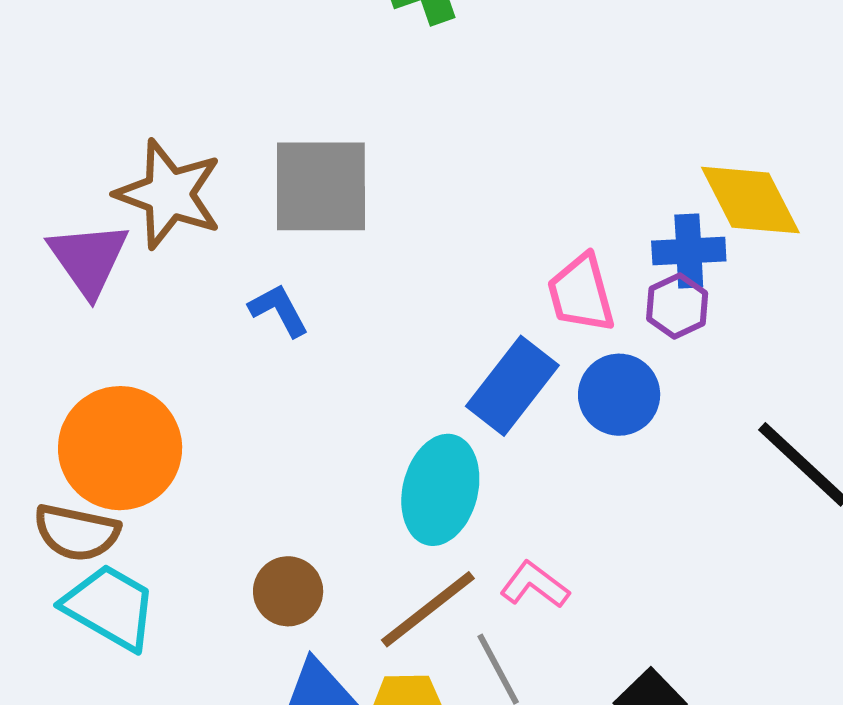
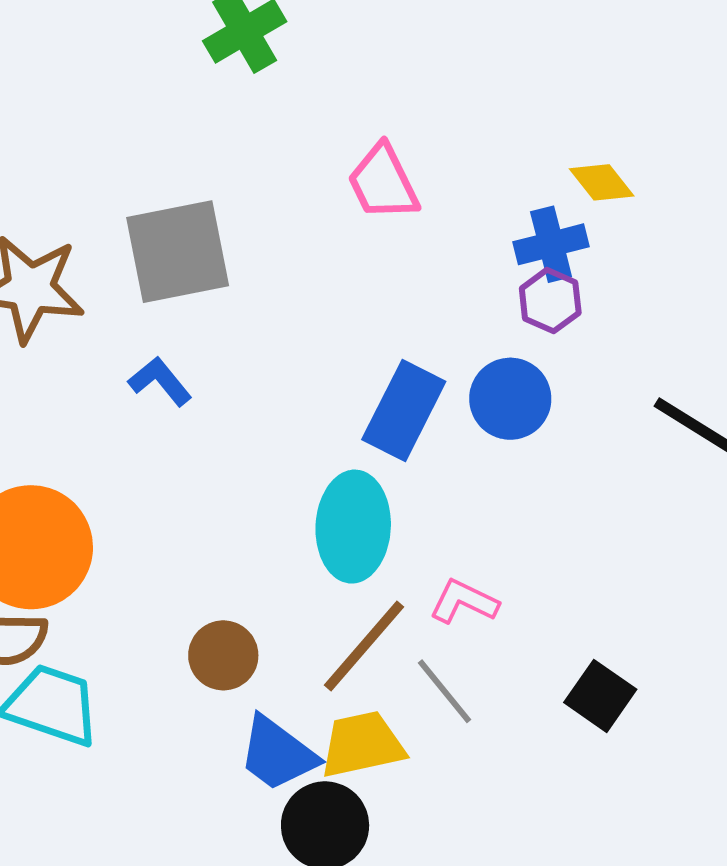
yellow diamond: (750, 200) -> (602, 182), size x0.6
pink trapezoid: (581, 293) -> (383, 182), moved

